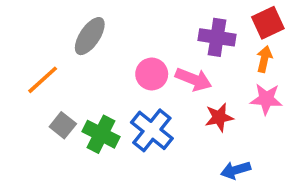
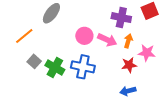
orange arrow: (264, 59) -> (128, 41), moved
red star: (219, 117) -> (129, 65), moved
blue cross: (152, 130) -> (83, 67), turned -30

